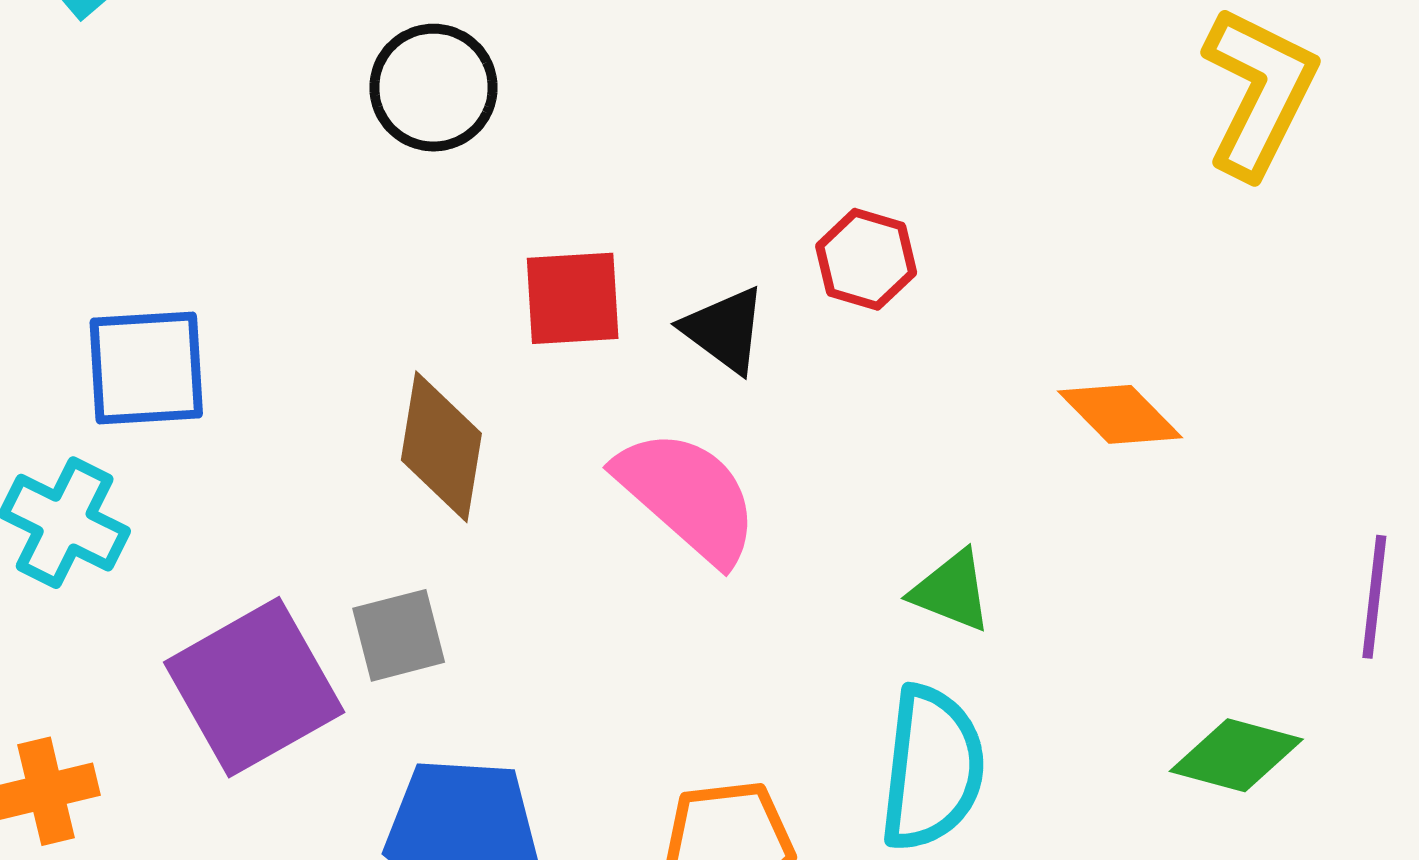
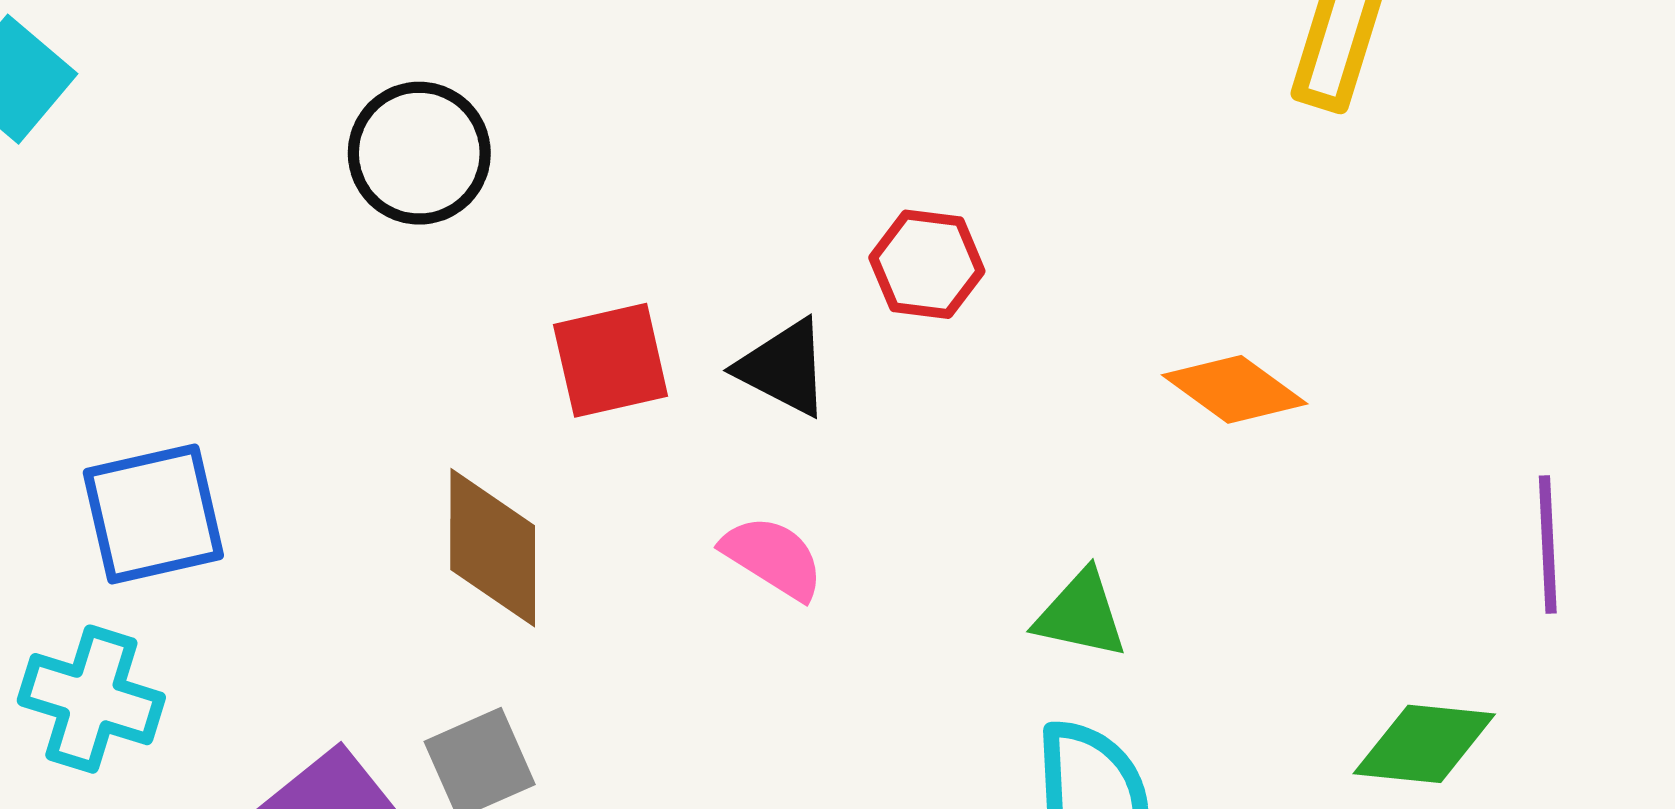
pink semicircle: (688, 496) -> (773, 557), size x0.6

